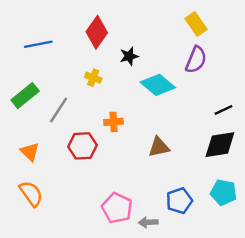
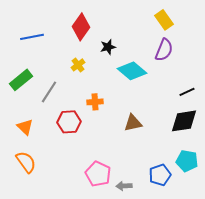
yellow cross: (93, 78) -> (78, 65), turned 32
blue pentagon: (179, 201) -> (160, 175), moved

